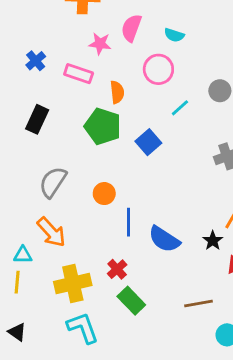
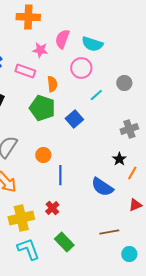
cyan semicircle: (174, 35) -> (92, 44), size x1.5
blue semicircle: (164, 239) -> (102, 187), moved
black star: (213, 241) -> (119, 159), moved
green rectangle: (131, 301) -> (64, 242), moved

